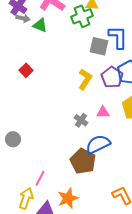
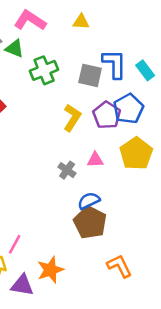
green cross: (82, 16) -> (44, 70), moved
blue semicircle: (98, 144) -> (89, 201), size x0.7
brown pentagon: (83, 161) -> (90, 223), moved

